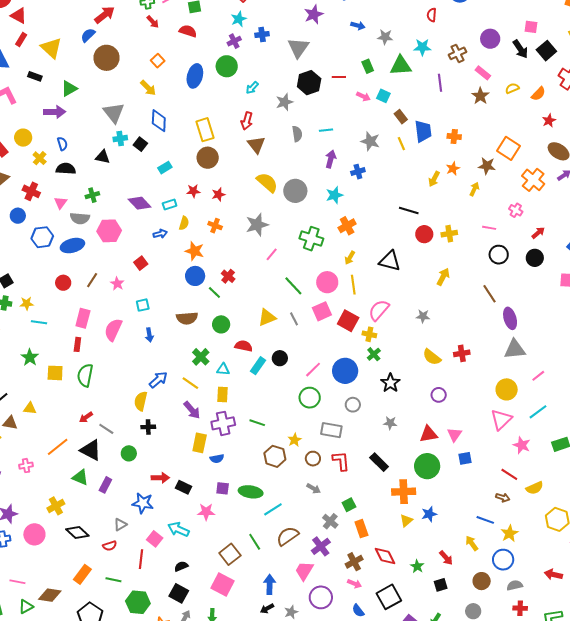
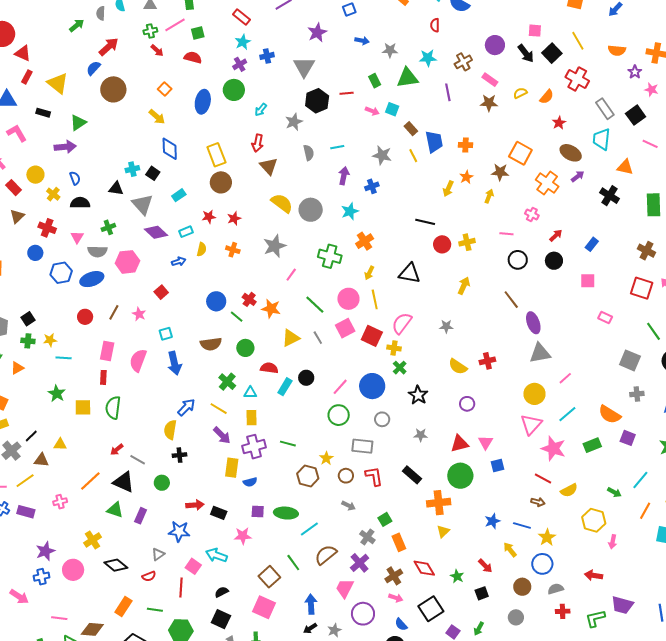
brown star: (480, 96) -> (489, 103), turned -30
gray triangle: (114, 113) -> (142, 204), moved
orange star: (195, 251) -> (271, 309), moved
blue arrow: (149, 335) -> (174, 363), size x1.6
pink star: (522, 445) -> (553, 448), size x1.4
blue star: (429, 514) -> (492, 521), moved

